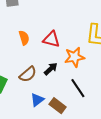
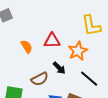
black arrow: (51, 69) -> (59, 68), turned 104
brown semicircle: (28, 74) -> (40, 79), turned 30

